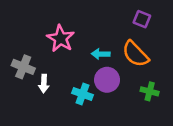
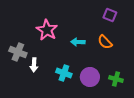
orange semicircle: (135, 54) -> (105, 42), size x0.7
purple circle: (107, 80) -> (90, 77), moved
green cross: (150, 91) -> (116, 79), moved

